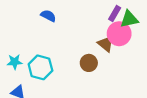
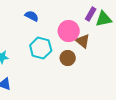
pink circle: (119, 34) -> (69, 31), moved
cyan hexagon: (40, 67) -> (41, 48), moved

